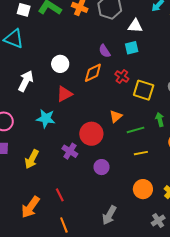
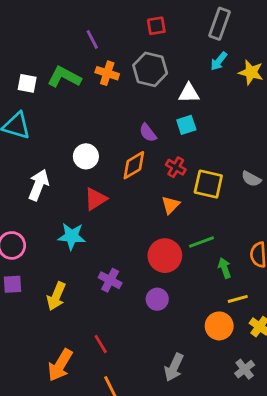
orange triangle: (116, 116) -> (171, 205), moved
green arrow: (160, 120) -> (225, 268), moved
red circle: (91, 134) -> (165, 256), moved
yellow line: (141, 153) -> (238, 299), moved

